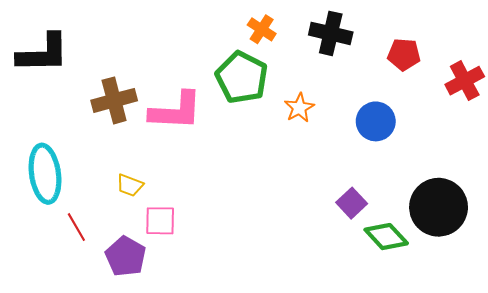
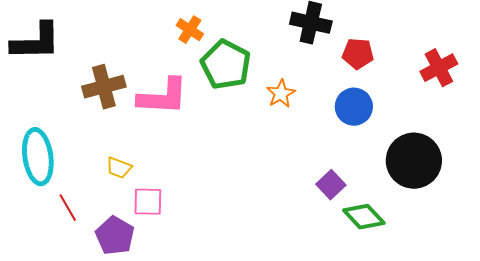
orange cross: (262, 29) -> (190, 30), moved
red pentagon: (404, 54) -> (358, 54), moved
black circle: (439, 207) -> (414, 161), moved

